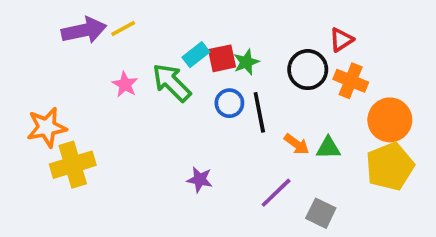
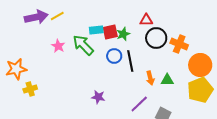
red triangle: (341, 40) -> (146, 20), moved, turned 32
cyan rectangle: (196, 55) -> (96, 30), turned 32
orange arrow: (297, 144) -> (150, 78), turned 40
yellow cross: (73, 165) -> (30, 89), size x0.6

